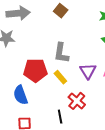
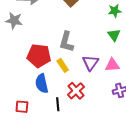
blue semicircle: (20, 95) -> (42, 83), moved

